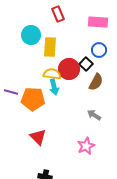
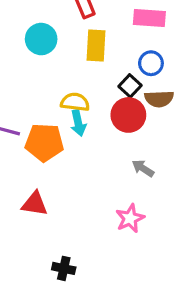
yellow rectangle: (50, 47) -> (96, 45), moved
red circle: (69, 69) -> (128, 115), moved
brown semicircle: (96, 82) -> (159, 99), moved, turned 60
red triangle: (38, 137) -> (35, 204), moved, turned -36

